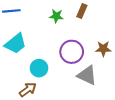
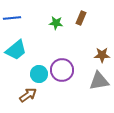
purple circle: (72, 52) -> (62, 70), moved
gray triangle: (87, 75) -> (99, 81), moved, turned -35

